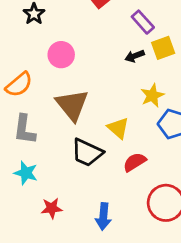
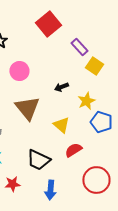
yellow square: (163, 48) -> (94, 66), turned -36
black arrow: (135, 56) -> (61, 87), moved
black trapezoid: (87, 153) -> (38, 160), moved

